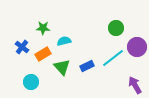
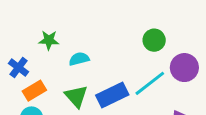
orange rectangle: (43, 54) -> (34, 91), moved
blue rectangle: (87, 66) -> (112, 95), size x1.5

